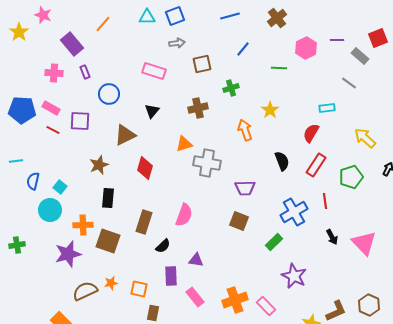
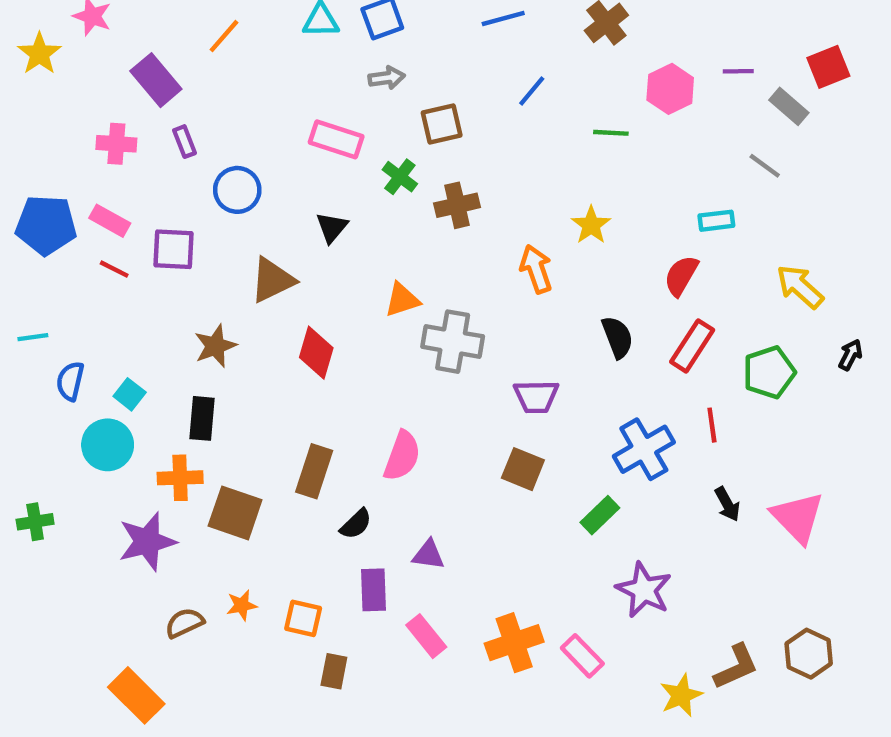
green cross: (231, 88) -> (400, 177), moved, turned -35
brown cross: (198, 108) -> (457, 205), moved
black rectangle: (108, 198) -> (202, 418), moved
brown semicircle: (85, 291) -> (185, 623), size x0.7

